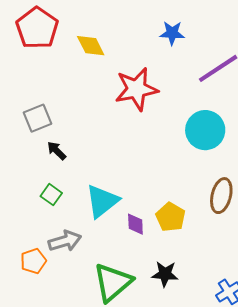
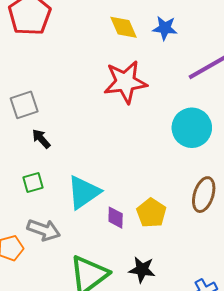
yellow diamond: (91, 46) -> (123, 27), moved
green square: (51, 195) -> (33, 182), turned 35
gray arrow: (65, 241) -> (44, 230), turned 32

